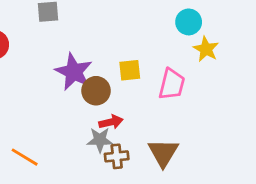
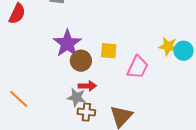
cyan circle: (189, 22) -> (184, 51), moved
yellow star: (206, 49) -> (168, 46), turned -30

